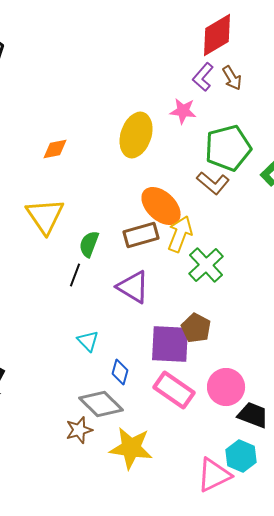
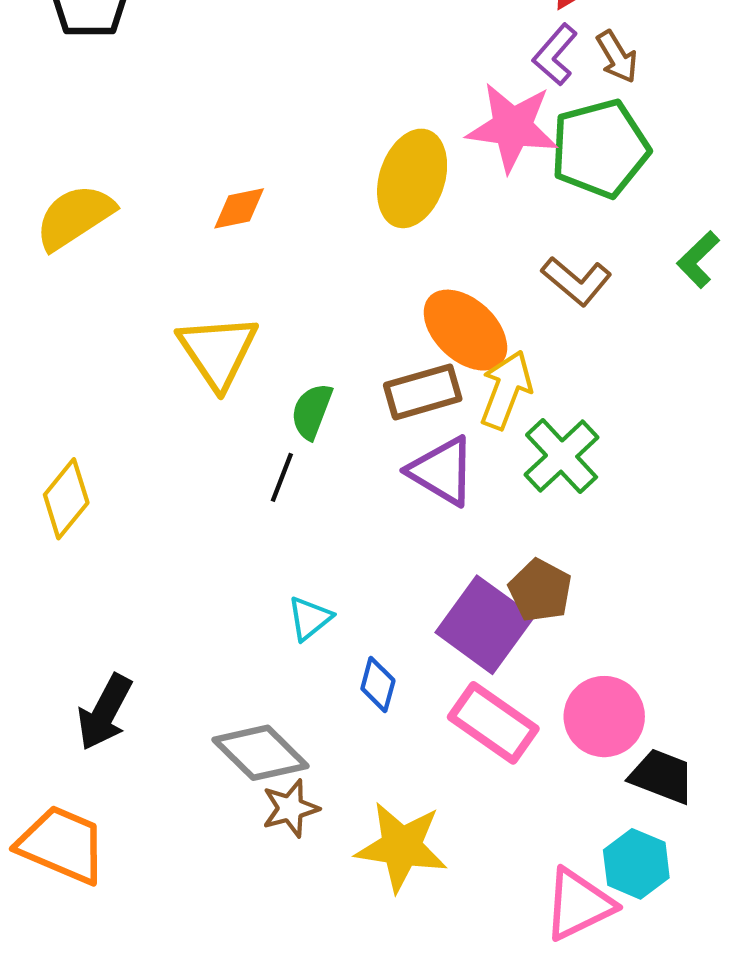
pink star: (183, 111) -> (512, 127), size x1.6
green pentagon: (228, 148) -> (600, 149), moved
purple triangle: (133, 287) -> (442, 471), moved
cyan triangle: (88, 341) -> (310, 618), turned 35
purple square: (170, 344) -> (485, 625), turned 33
gray diamond: (101, 404) -> (260, 753), moved

